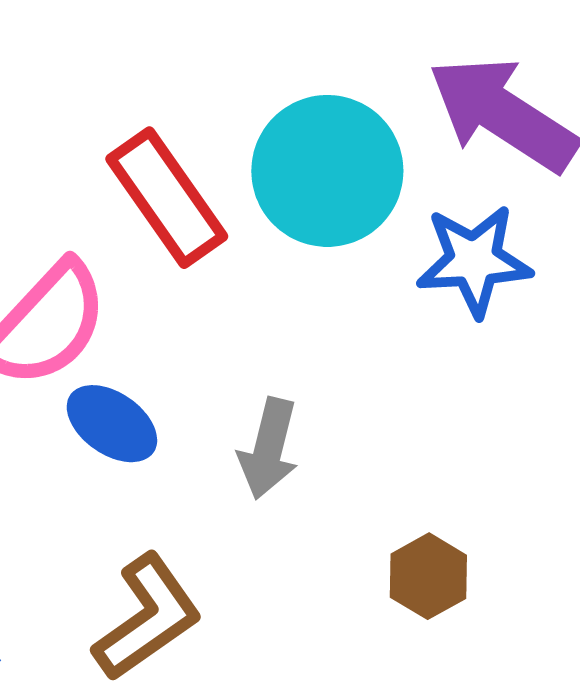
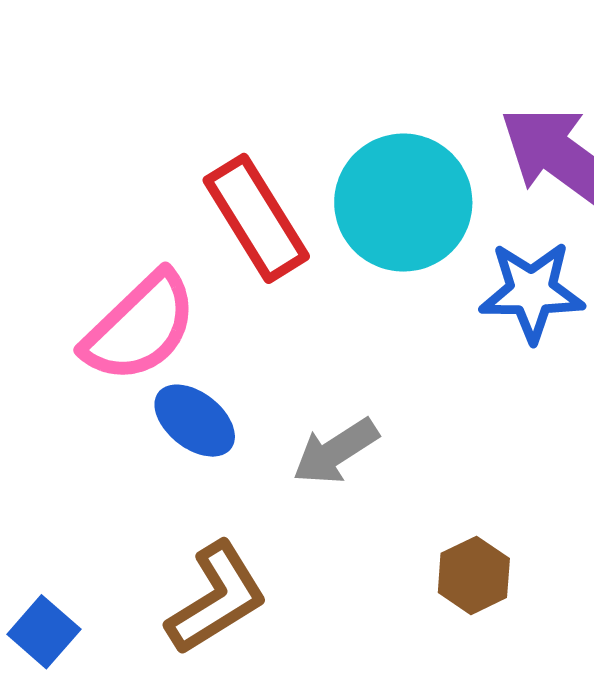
gray arrow: (269, 449) -> (335, 451), turned 40

